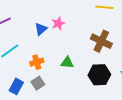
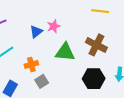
green triangle: (67, 63) -> (65, 52), moved, size x1.5
gray square: (38, 83) -> (42, 81), moved

